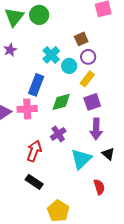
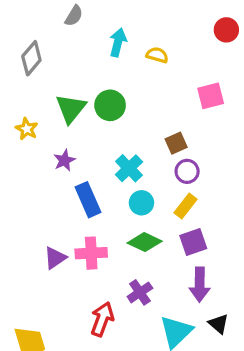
cyan circle: (69, 66) -> (141, 203), moved
blue rectangle: (36, 85) -> (88, 200), moved, turned -45
green diamond: (61, 102) -> (145, 242), turned 40

